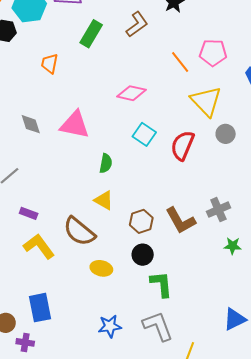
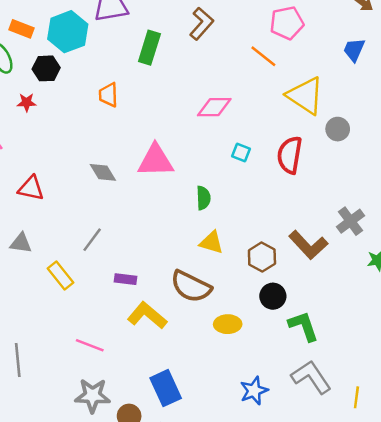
pink pentagon: (213, 53) -> (287, 23), moved
cyan square: (144, 134) -> (241, 153), size x0.7

